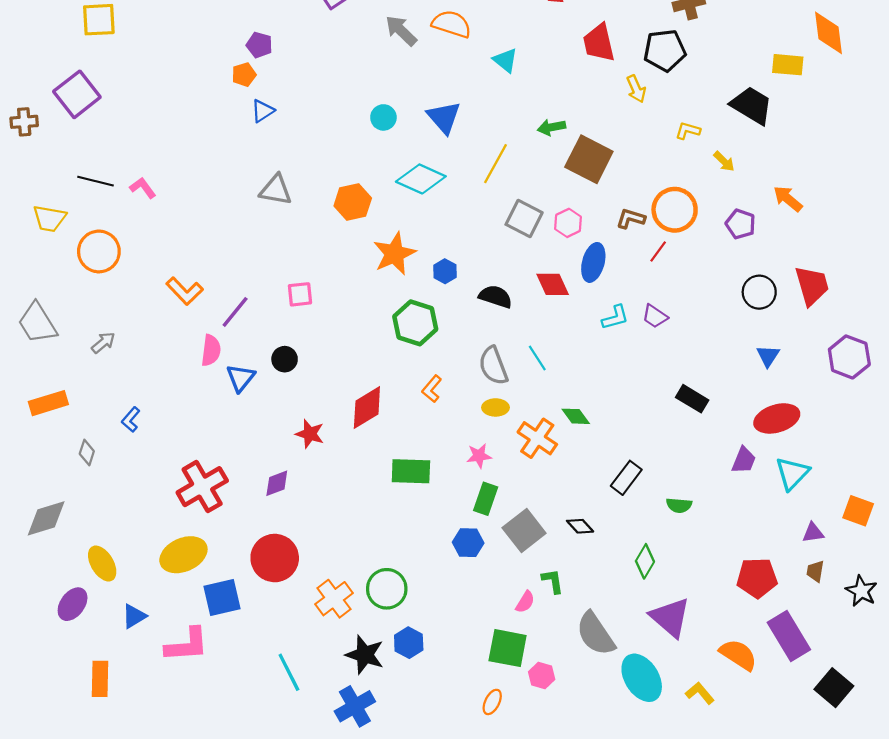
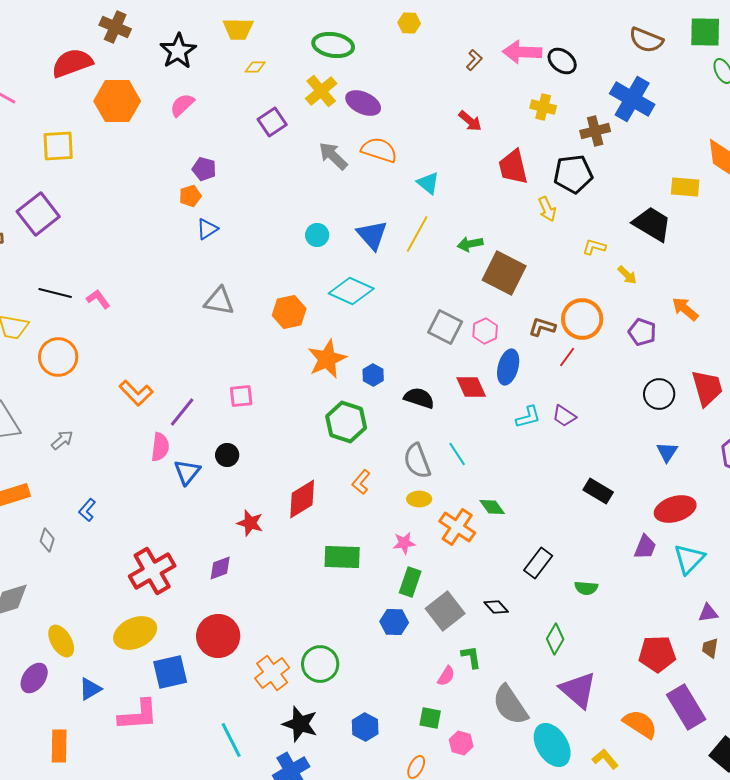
yellow line: (496, 164) -> (417, 234), moved
blue hexagon: (409, 643) -> (365, 727), moved
green square: (508, 648) -> (430, 718), size x0.6

